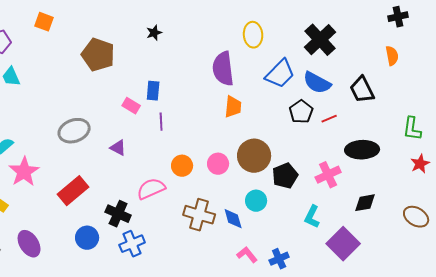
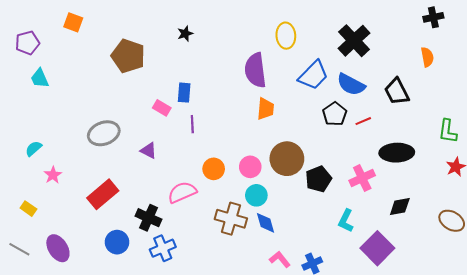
pink star: (24, 172) -> (53, 175), size x0.6
cyan circle: (256, 201) -> (256, 195), moved

